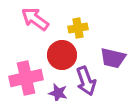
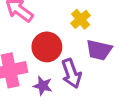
yellow cross: (78, 28) -> (81, 19), moved, turned -30

